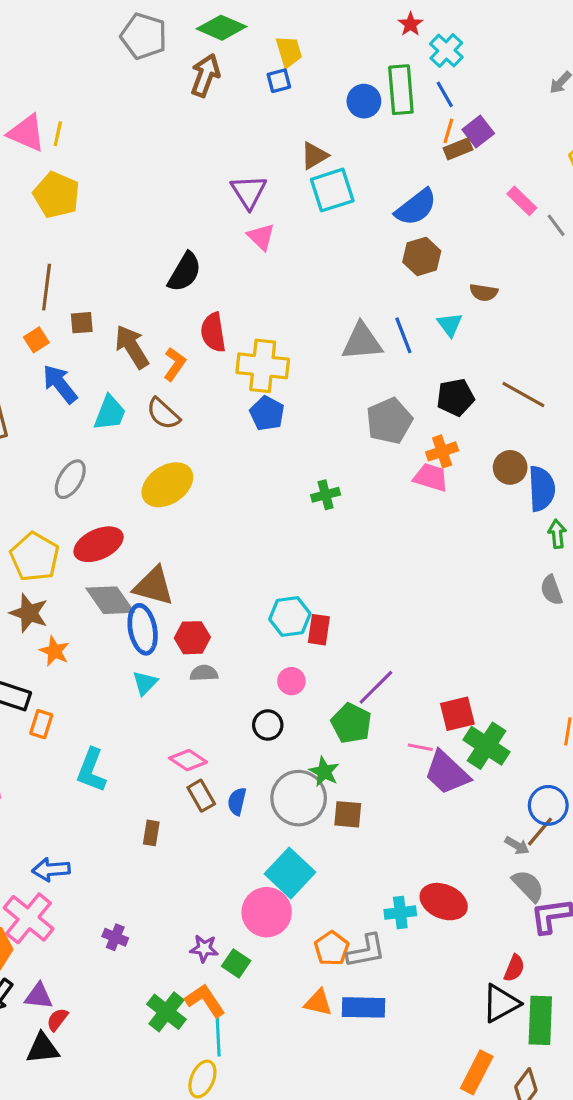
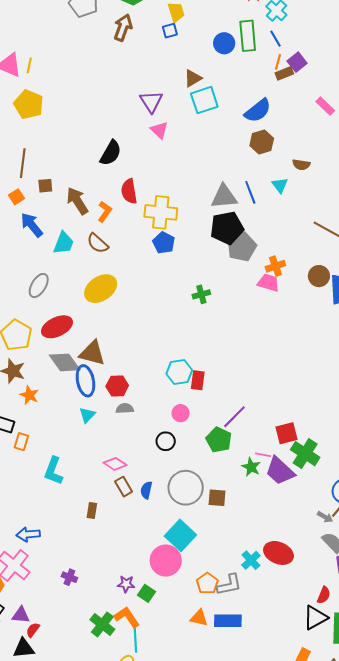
black pentagon: (455, 397) -> (227, 228), moved, size x1.4
green star: (324, 772) -> (251, 467), moved
cyan cross: (400, 913) -> (251, 560), turned -36

